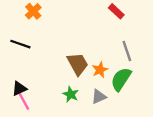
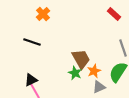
orange star: (100, 70) -> (94, 71), moved
green star: (71, 94) -> (75, 73), moved

